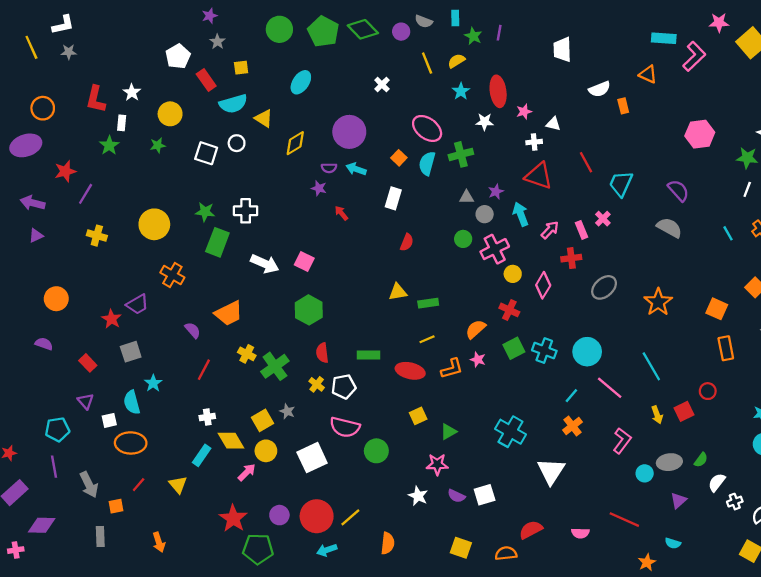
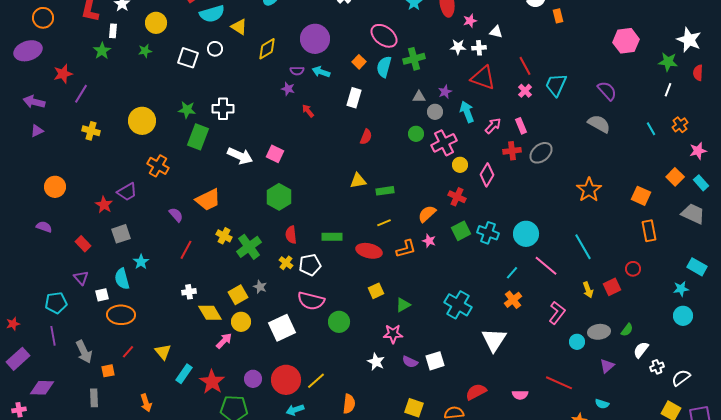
white star: (485, 122) -> (458, 47), moved
pink cross: (603, 219) -> (525, 91), moved
gray ellipse: (604, 287) -> (541, 153), moved
cyan rectangle: (202, 455) -> (184, 374), moved

